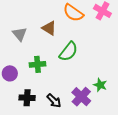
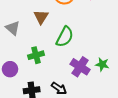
brown triangle: (49, 28) -> (41, 17), turned 42
purple cross: (81, 97) -> (80, 67), moved

